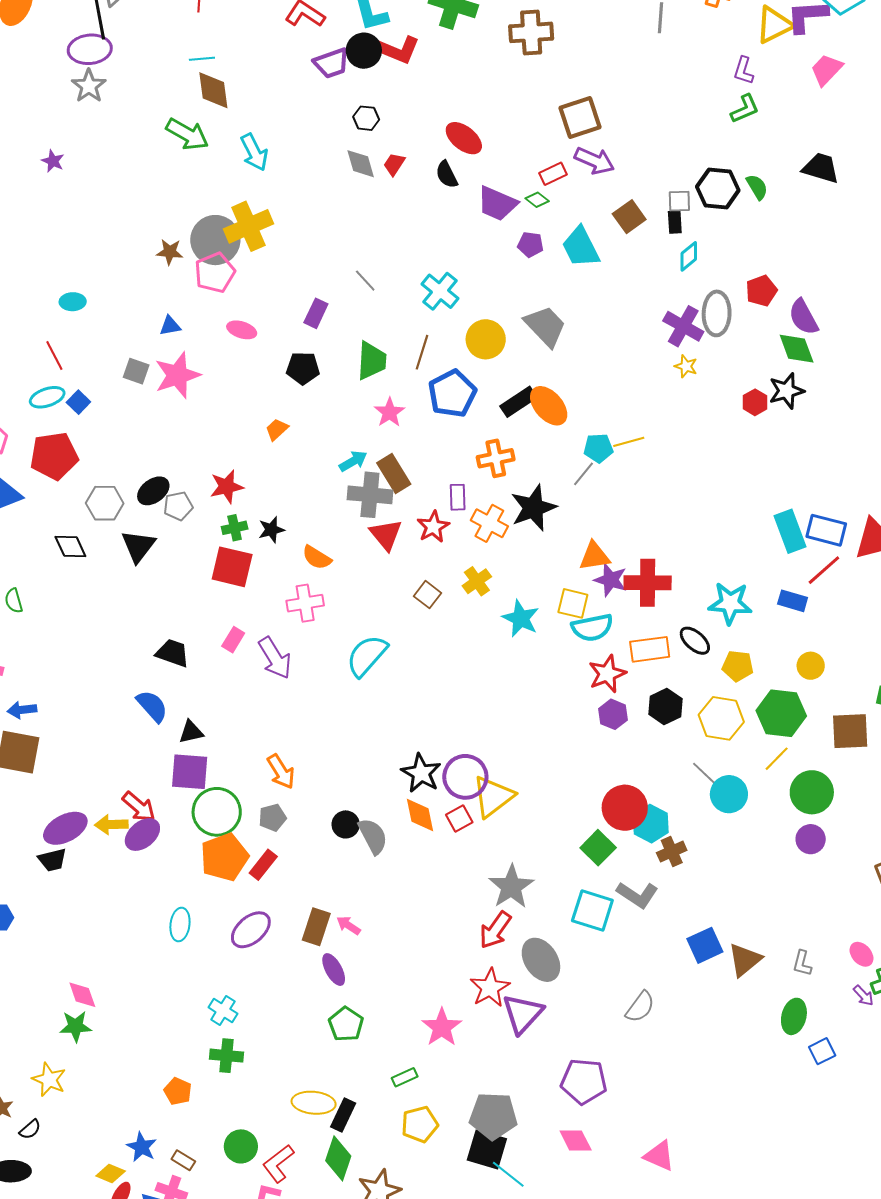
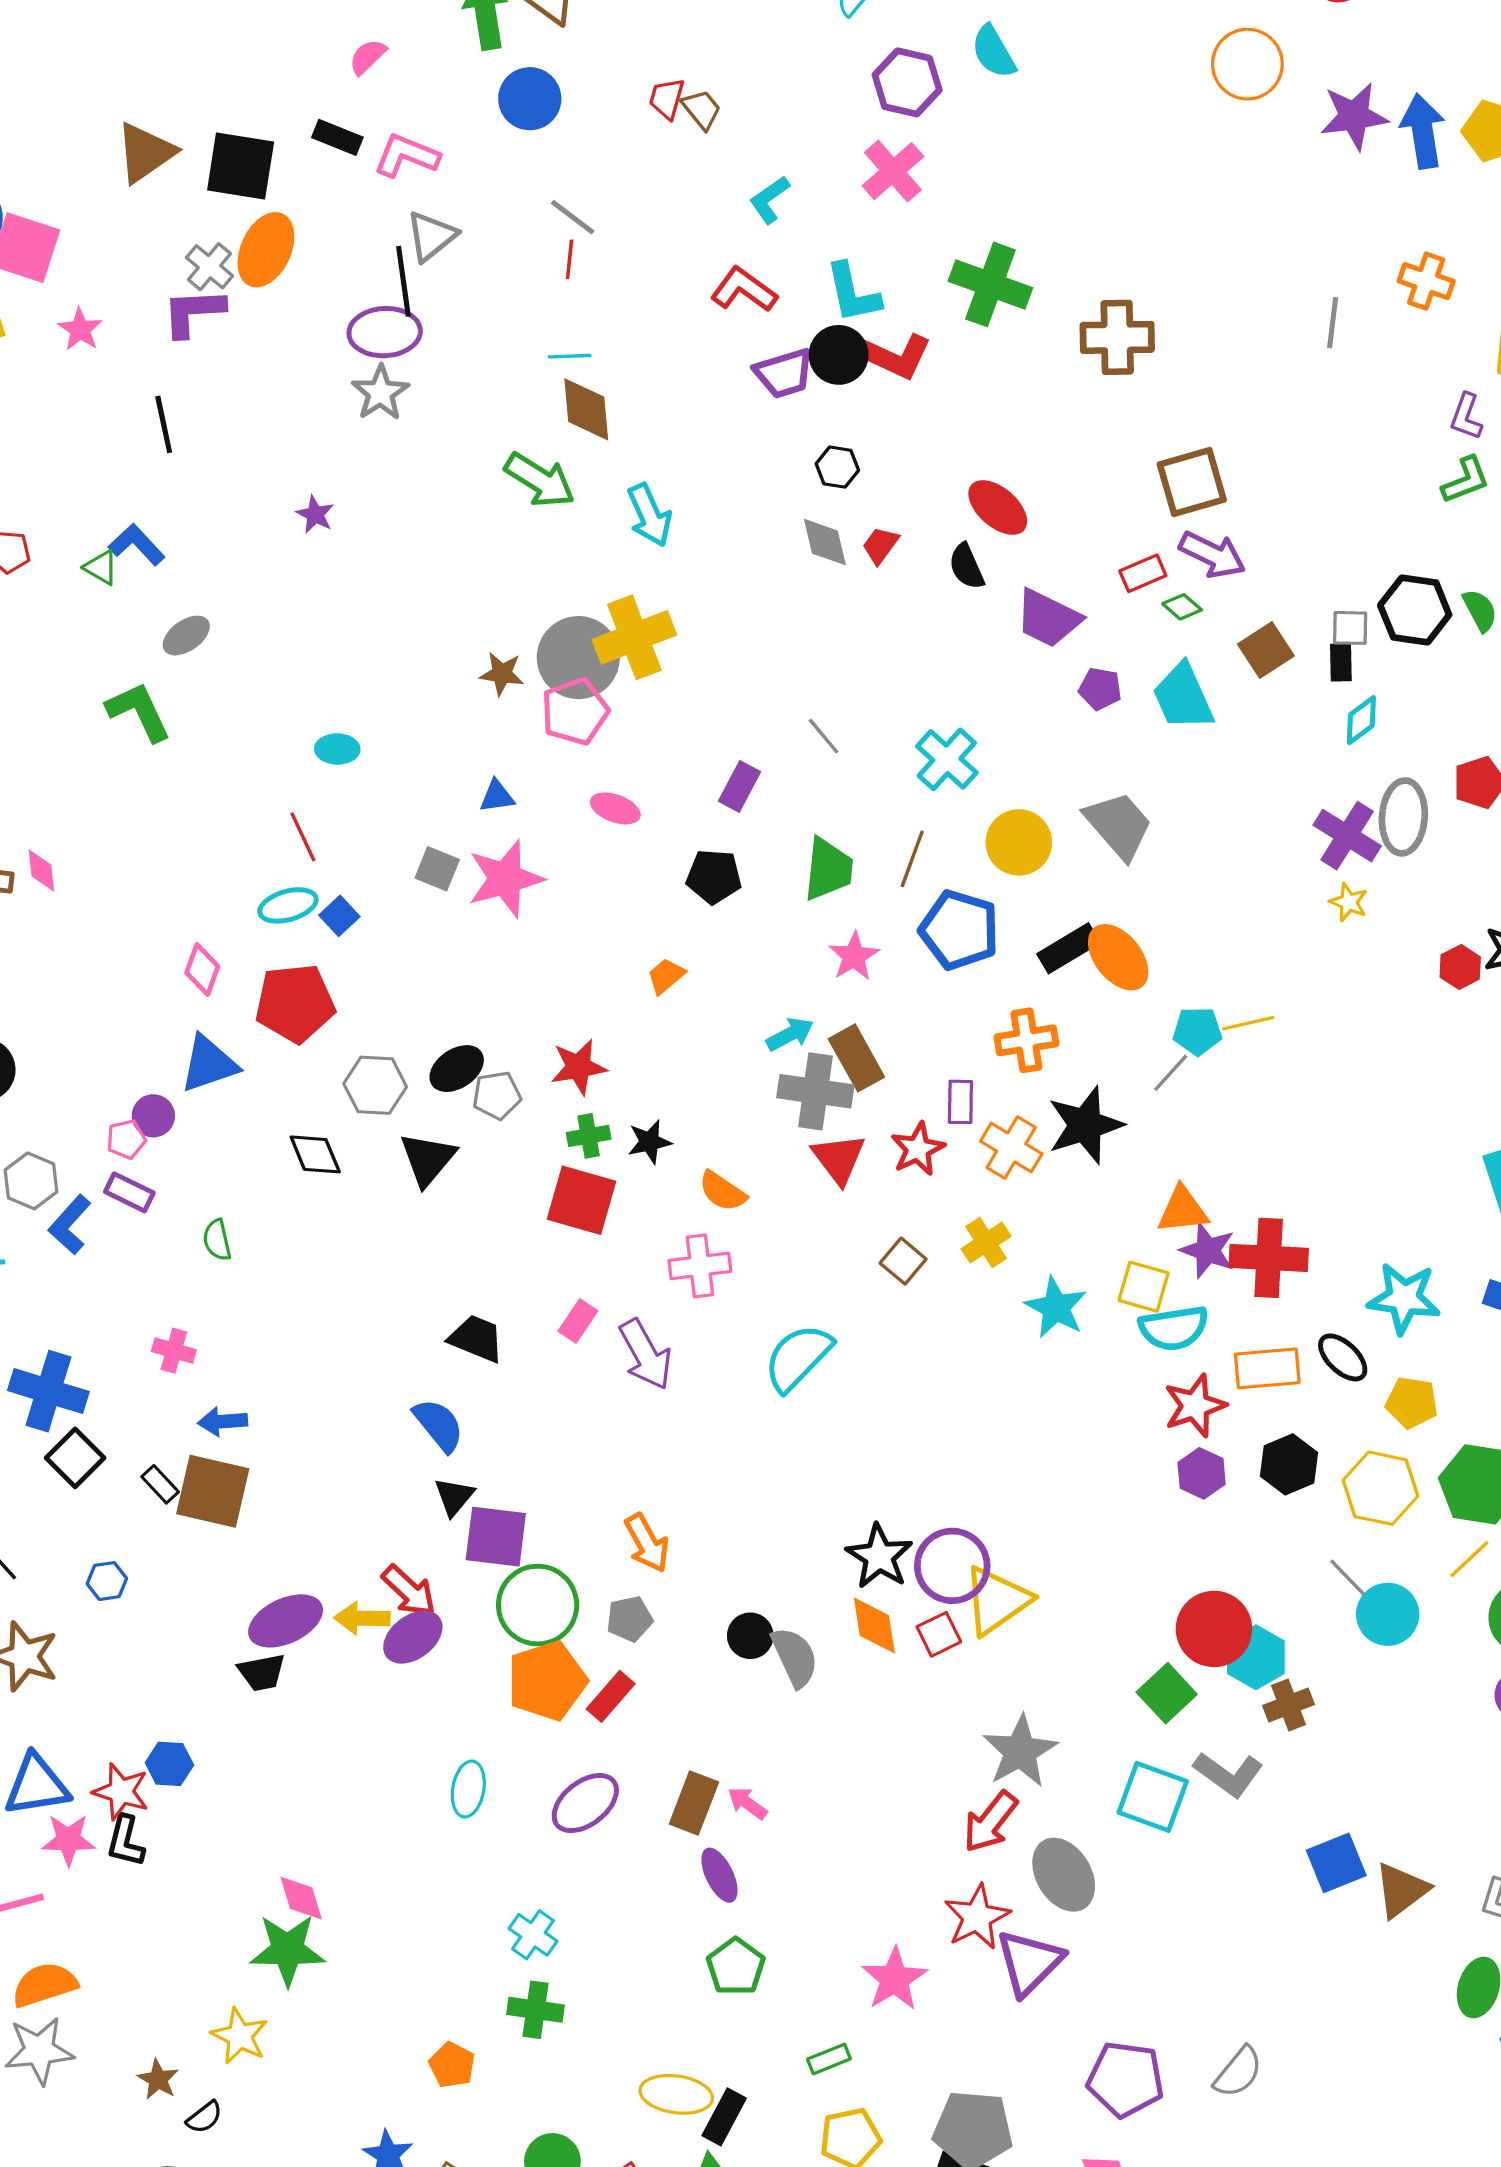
green diamond: (537, 200) -> (1182, 607), moved
blue pentagon: (452, 394) -> (959, 930), turned -30
black triangle: (191, 732) -> (454, 1497), moved, turned -40
gray semicircle: (640, 1007) -> (1238, 2072), moved
green star: (76, 1026) -> (288, 1950), size x1.4

